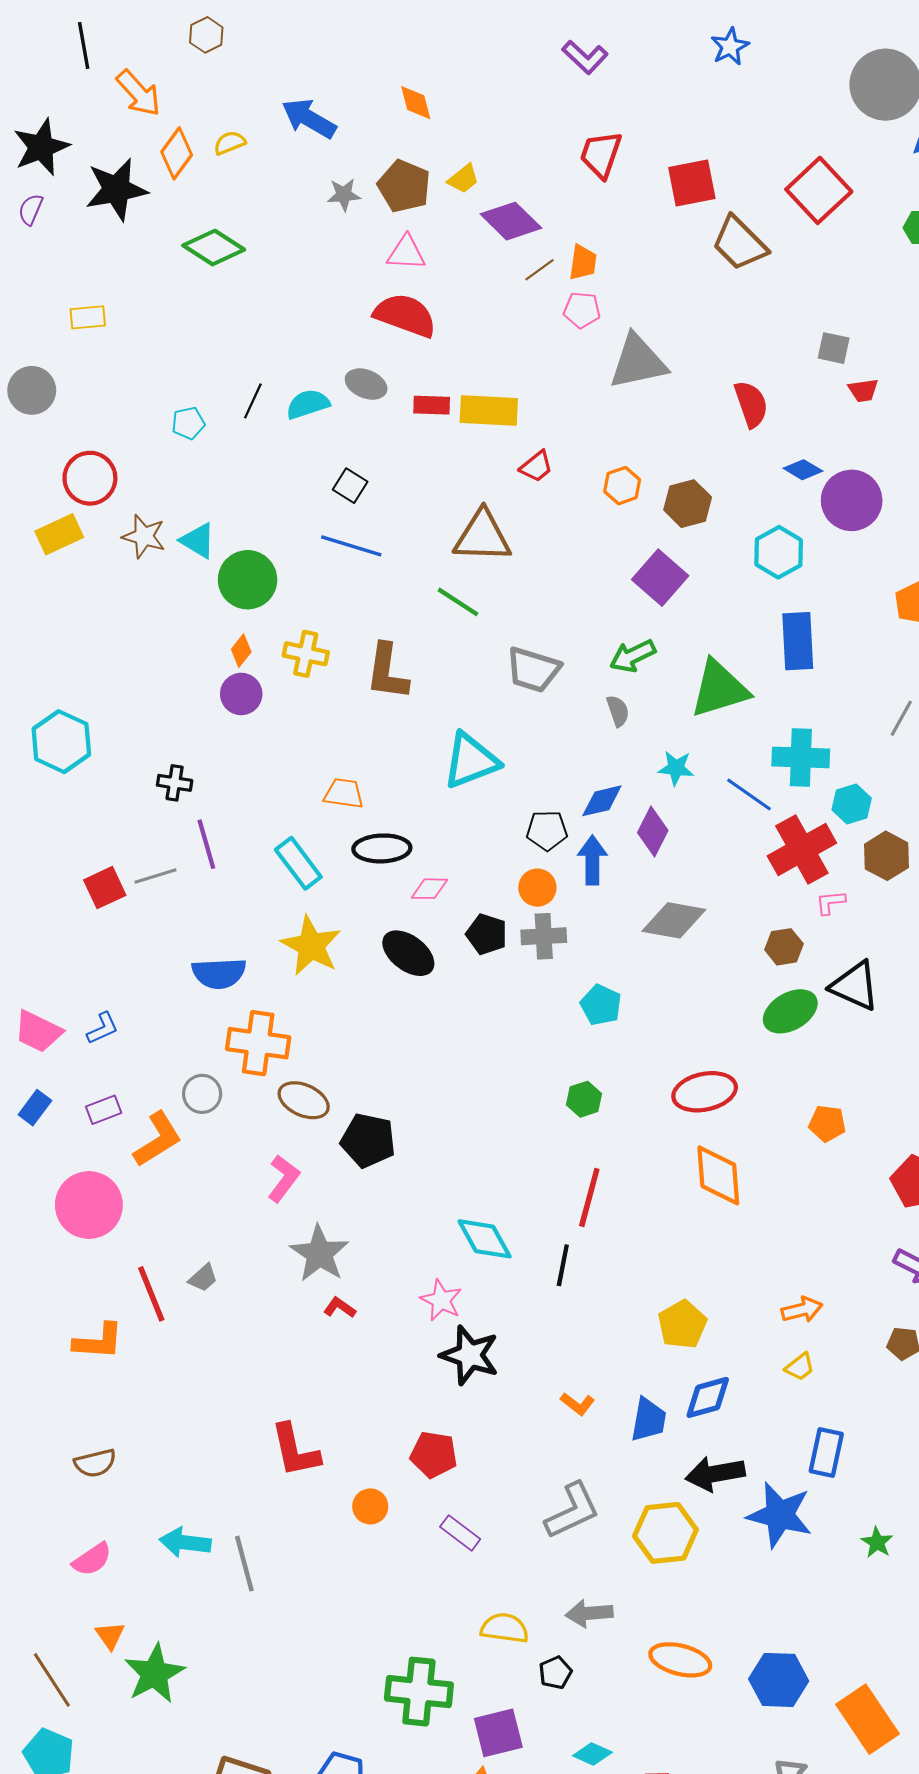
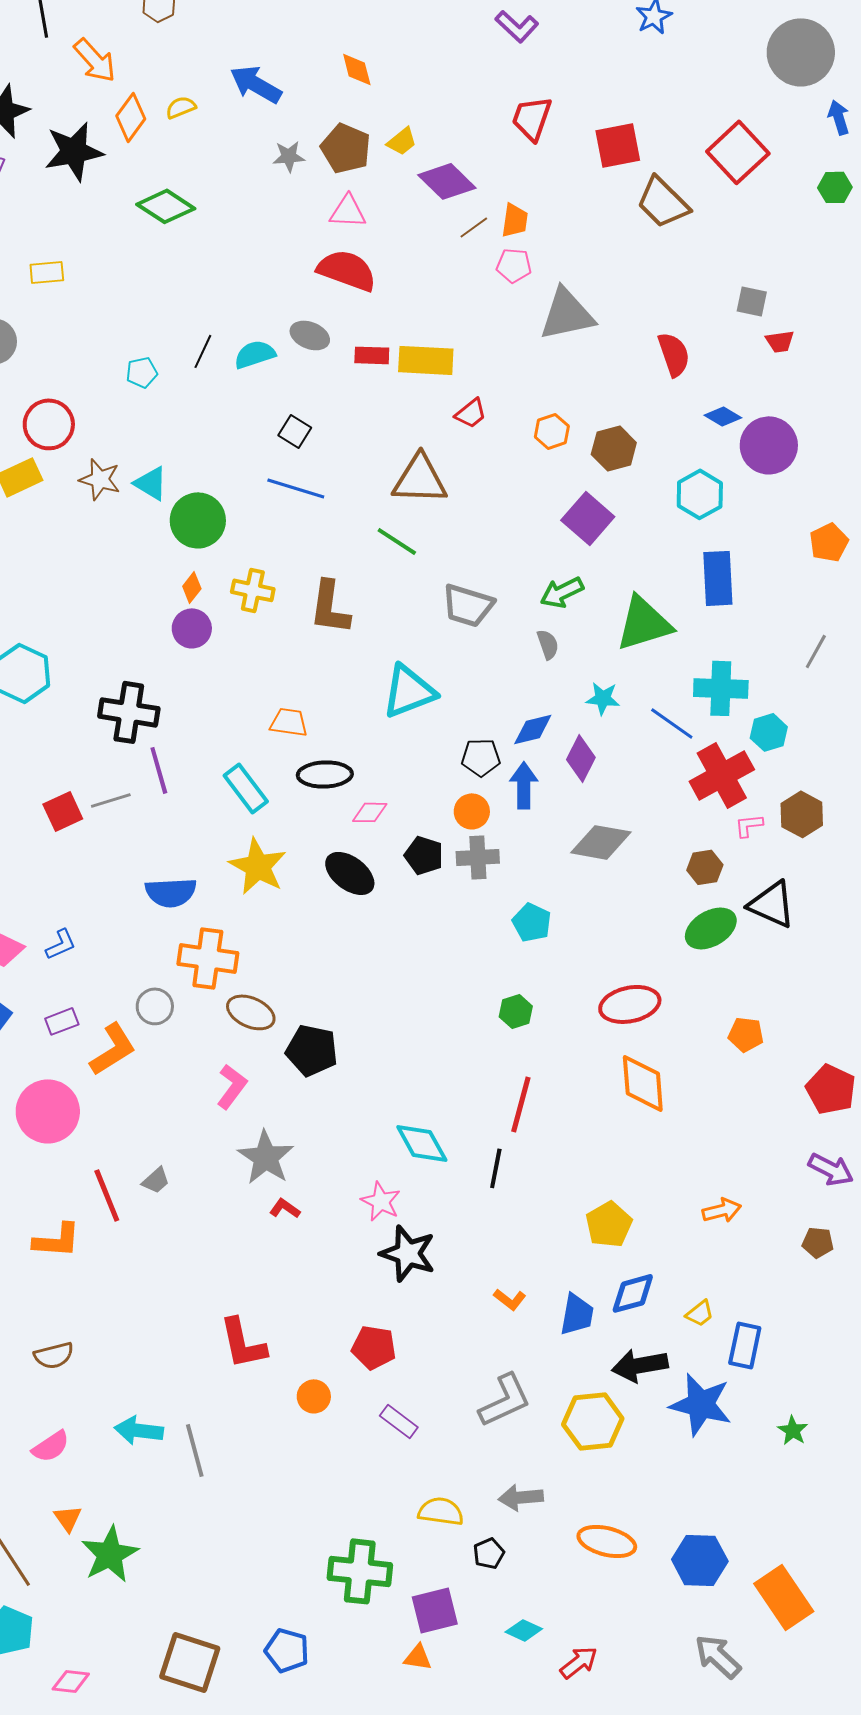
black cross: (175, 783) -> (129, 712), size x1.8
brown hexagon: (887, 856) -> (802, 814), moved
yellow trapezoid: (800, 1367) -> (700, 1313), moved

